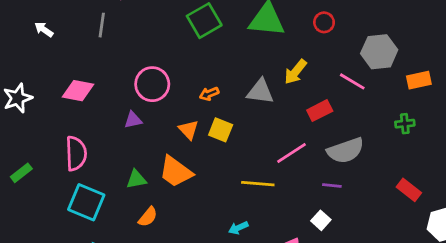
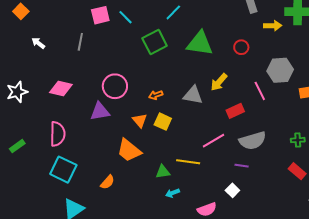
pink line: (352, 81) -> (260, 91), turned 30
purple triangle: (133, 120) -> (100, 112), size x1.5
green cross: (405, 124) -> (298, 140), moved
green triangle: (136, 179) -> (163, 172), moved

